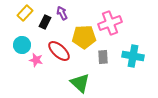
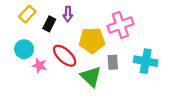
purple arrow: (62, 13) -> (68, 14), turned -152
green triangle: (80, 83) -> (91, 77), moved

